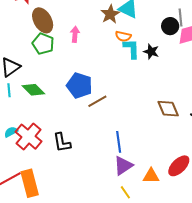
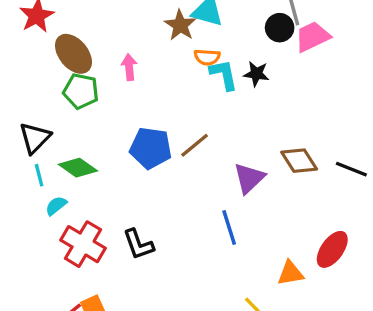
brown line: (97, 101) -> (195, 145), moved
cyan semicircle: (11, 132) -> (56, 206), moved
purple triangle: (123, 166) -> (249, 178), moved

